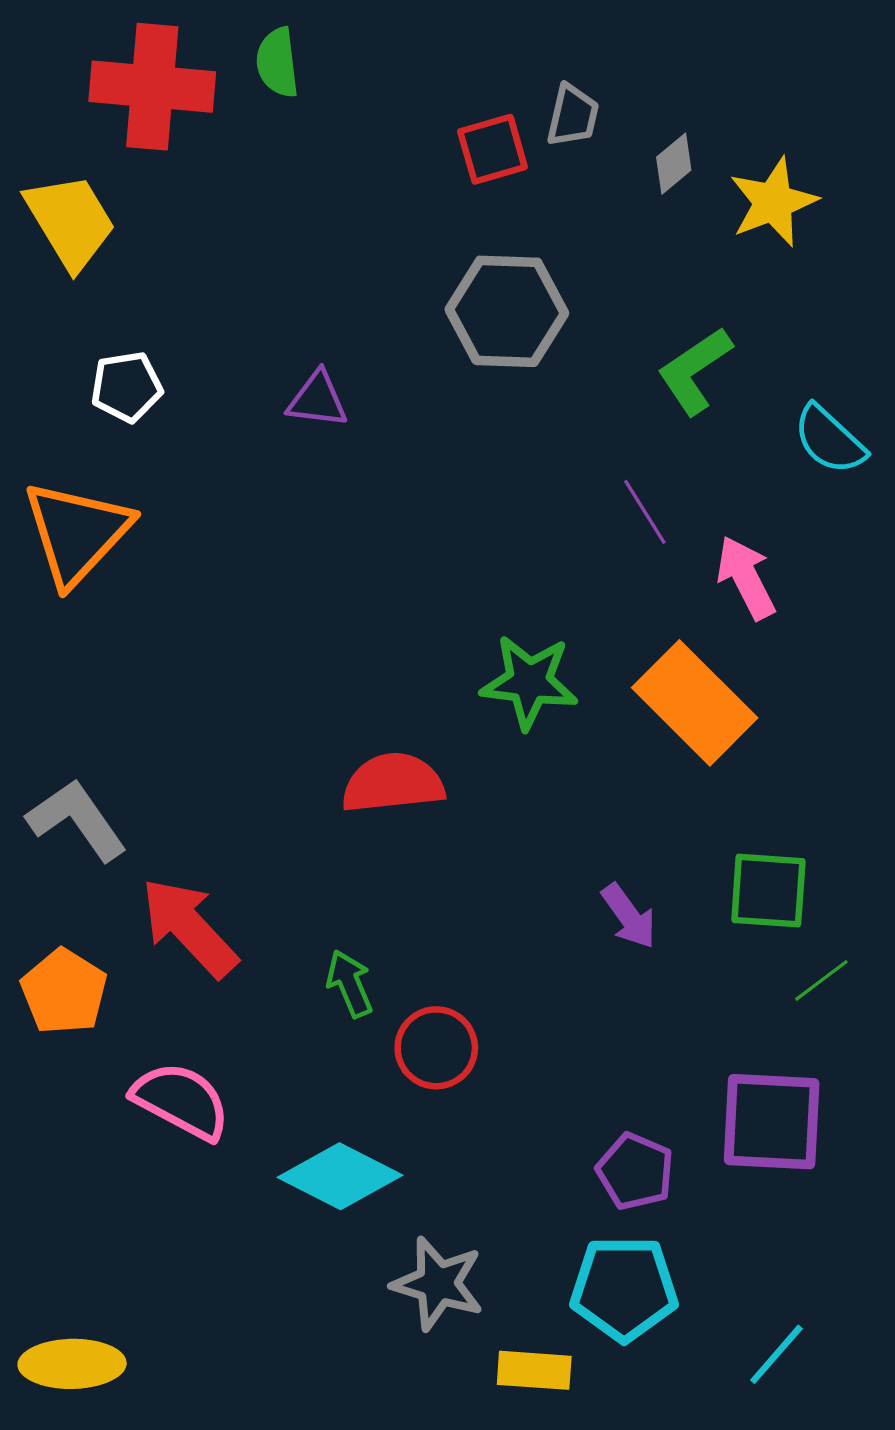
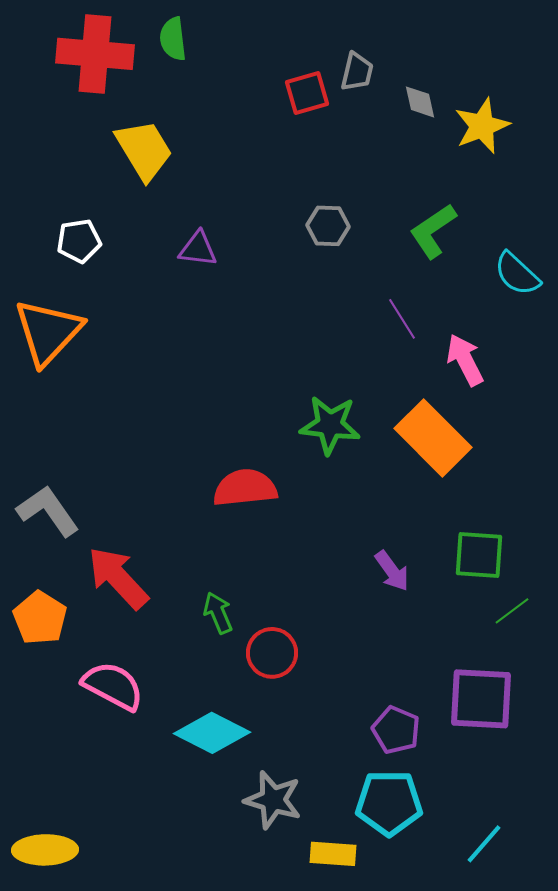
gray diamond: (674, 164) -> (420, 102), turned -63
yellow trapezoid: (70, 221) -> (144, 150), moved
gray hexagon: (507, 311) -> (328, 226), moved, size x0.6

